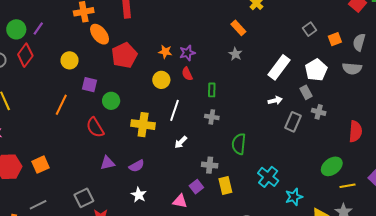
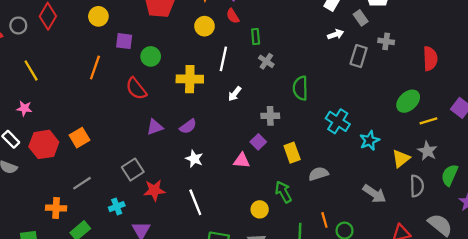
green rectangle: (212, 90) -> (256, 37), moved
gray rectangle: (306, 92) -> (361, 18), moved
gray cross: (212, 117) -> (266, 61), turned 32
yellow rectangle: (225, 185) -> (292, 153), moved

